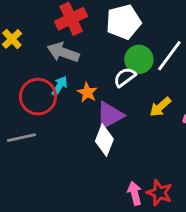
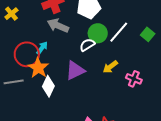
gray arrow: (63, 52) -> (58, 26), moved
orange star: (87, 93) -> (38, 68), moved, size x1.5
white diamond: (104, 140) -> (48, 86), moved

